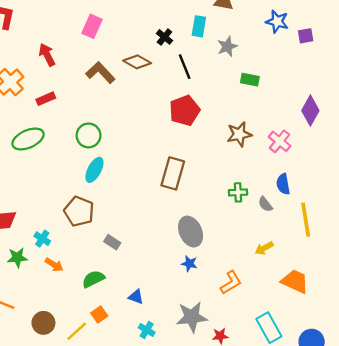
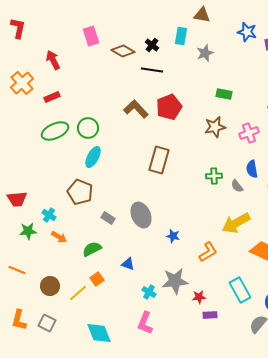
pink rectangle: (92, 26) -> (91, 36), turned -42
brown diamond: (137, 62) -> (123, 51), moved
black line: (185, 67) -> (152, 70), moved, turned -60
brown L-shape: (100, 73) -> (136, 109), moved
green rectangle: (250, 80) -> (224, 94), moved
green ellipse: (28, 139) -> (55, 131), moved
pink cross: (280, 141) -> (249, 133), turned 30
gray ellipse: (191, 232) -> (141, 215), moved
yellow arrow: (264, 248) -> (236, 223), size x1.8
cyan cross: (147, 330) -> (149, 292), moved

